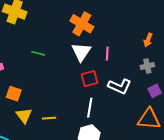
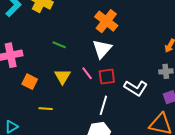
pink line: (107, 53) -> (87, 73), moved, turned -48
yellow triangle: (24, 115) -> (63, 76), moved
yellow line: (49, 118) -> (46, 109), moved

